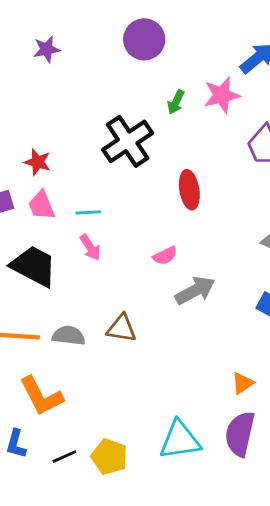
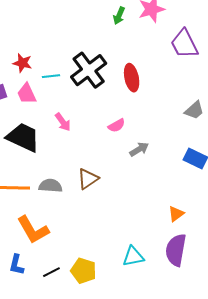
black cross: (128, 141) -> (89, 70), moved
cyan line: (88, 212) -> (51, 76), moved
gray arrow: (195, 290) -> (139, 149), size x0.7
brown triangle: (122, 328) -> (88, 179), turned -40
cyan triangle: (180, 440) -> (133, 256), size x0.7

